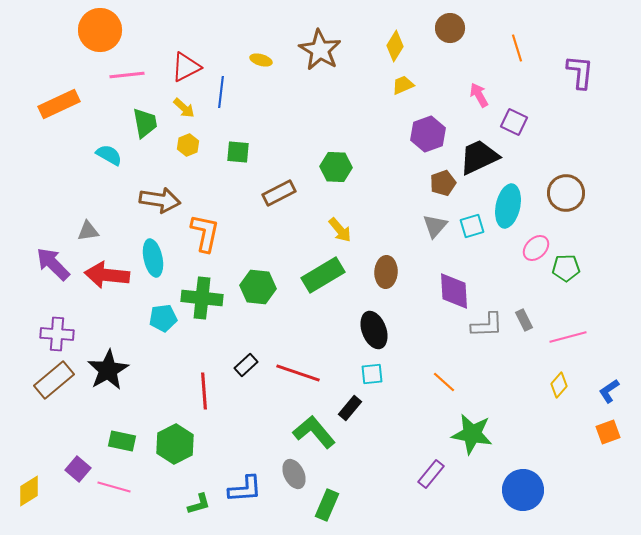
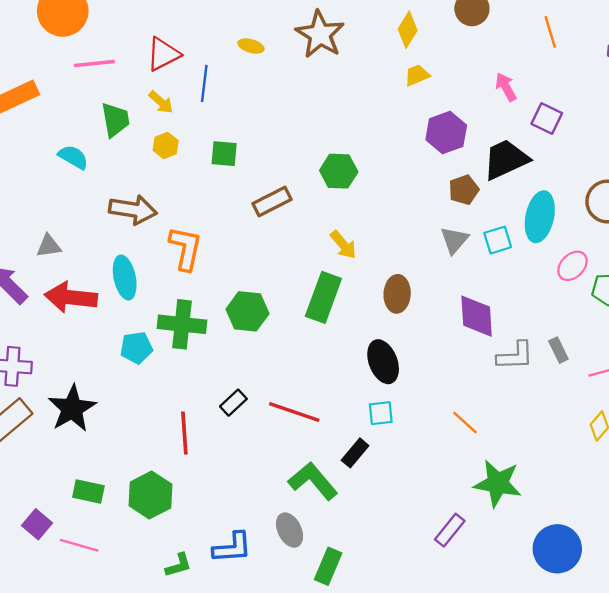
green rectangle: (323, 275) -> (323, 297), turned -39

